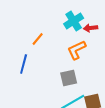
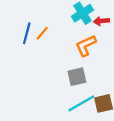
blue line: (24, 64) -> (27, 33), moved

